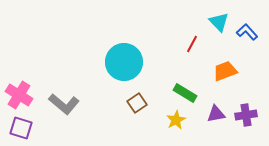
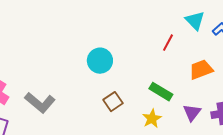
cyan circle: (124, 62) -> (100, 61), size x0.7
purple triangle: (216, 114) -> (192, 113), turned -42

